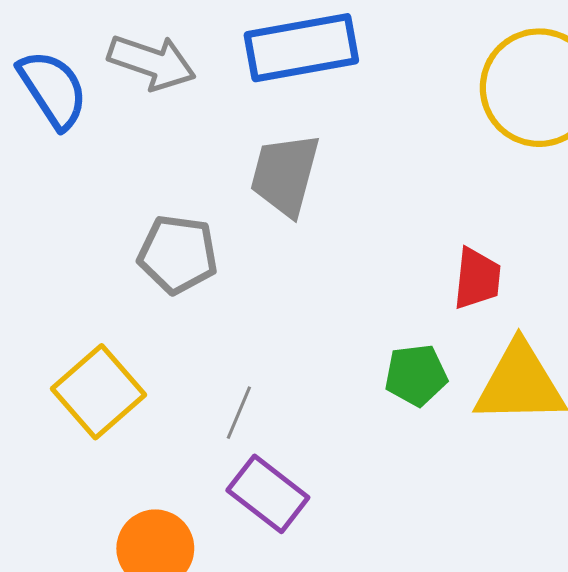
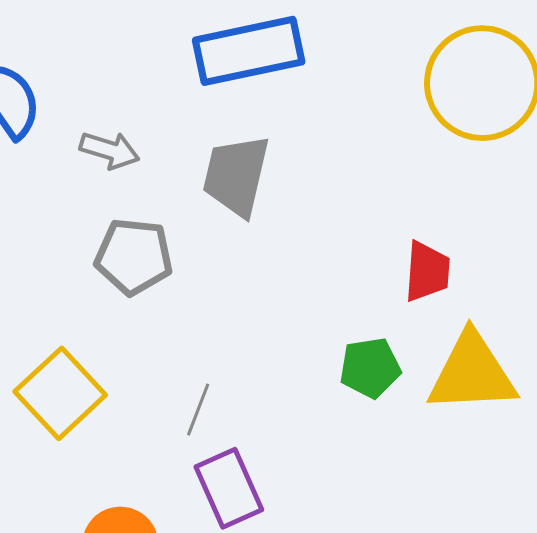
gray arrow: (152, 62) -> (110, 150), moved, size x0.7
purple rectangle: (268, 494) -> (229, 488), turned 30

